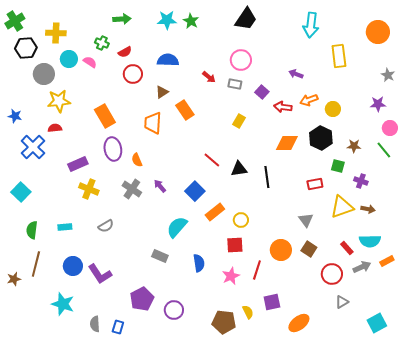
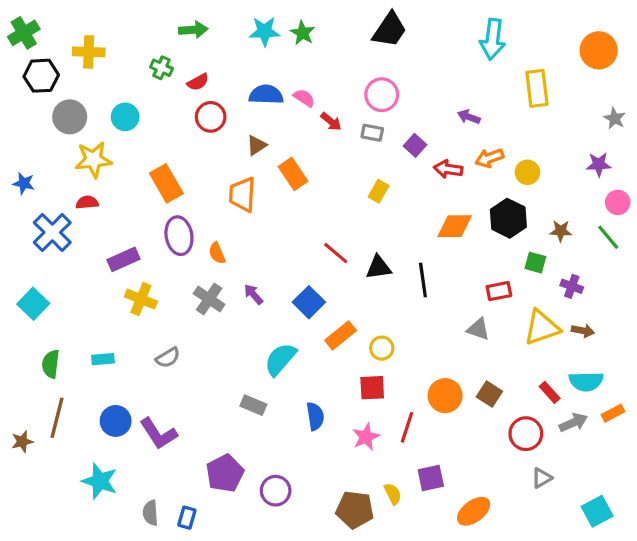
cyan circle: (69, 59) -> (125, 117), moved
pink semicircle: (90, 62) -> (304, 98), moved
gray triangle: (306, 220) -> (478, 329), moved, turned -35

